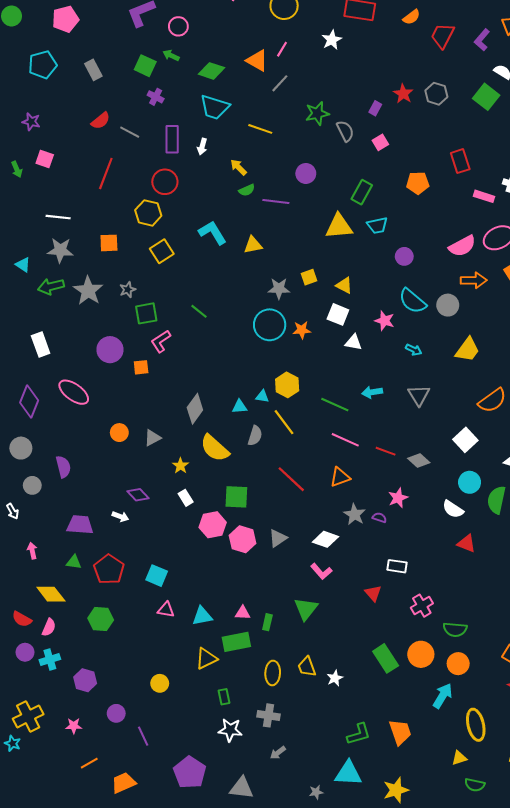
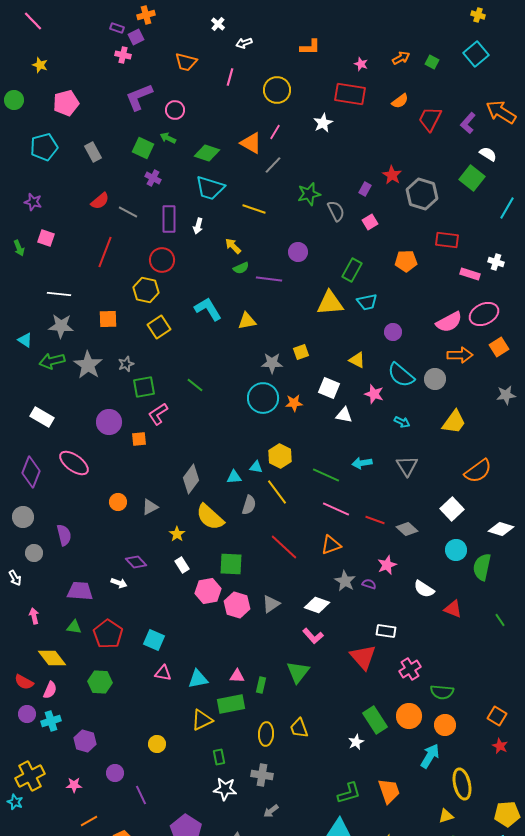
gray hexagon: (436, 94) -> (422, 194), moved, size x1.4
red rectangle: (460, 161) -> (447, 240), turned -65
yellow triangle: (344, 285) -> (357, 360), moved
white rectangle: (41, 344) -> (42, 417), turned -40
white semicircle: (453, 509) -> (424, 589), moved
red triangle: (373, 593) -> (363, 657), size x1.6
white star: (335, 678) -> (356, 742), moved

